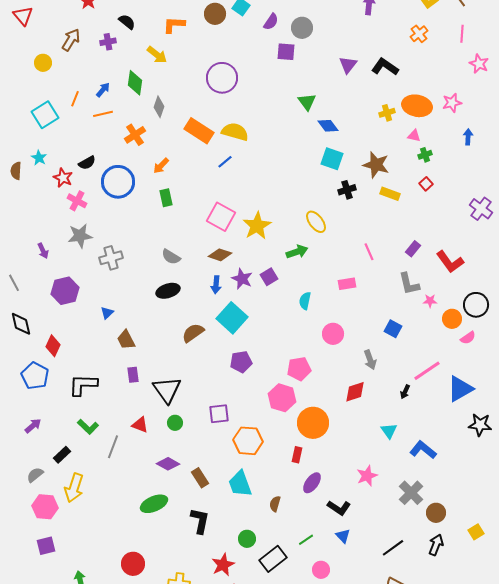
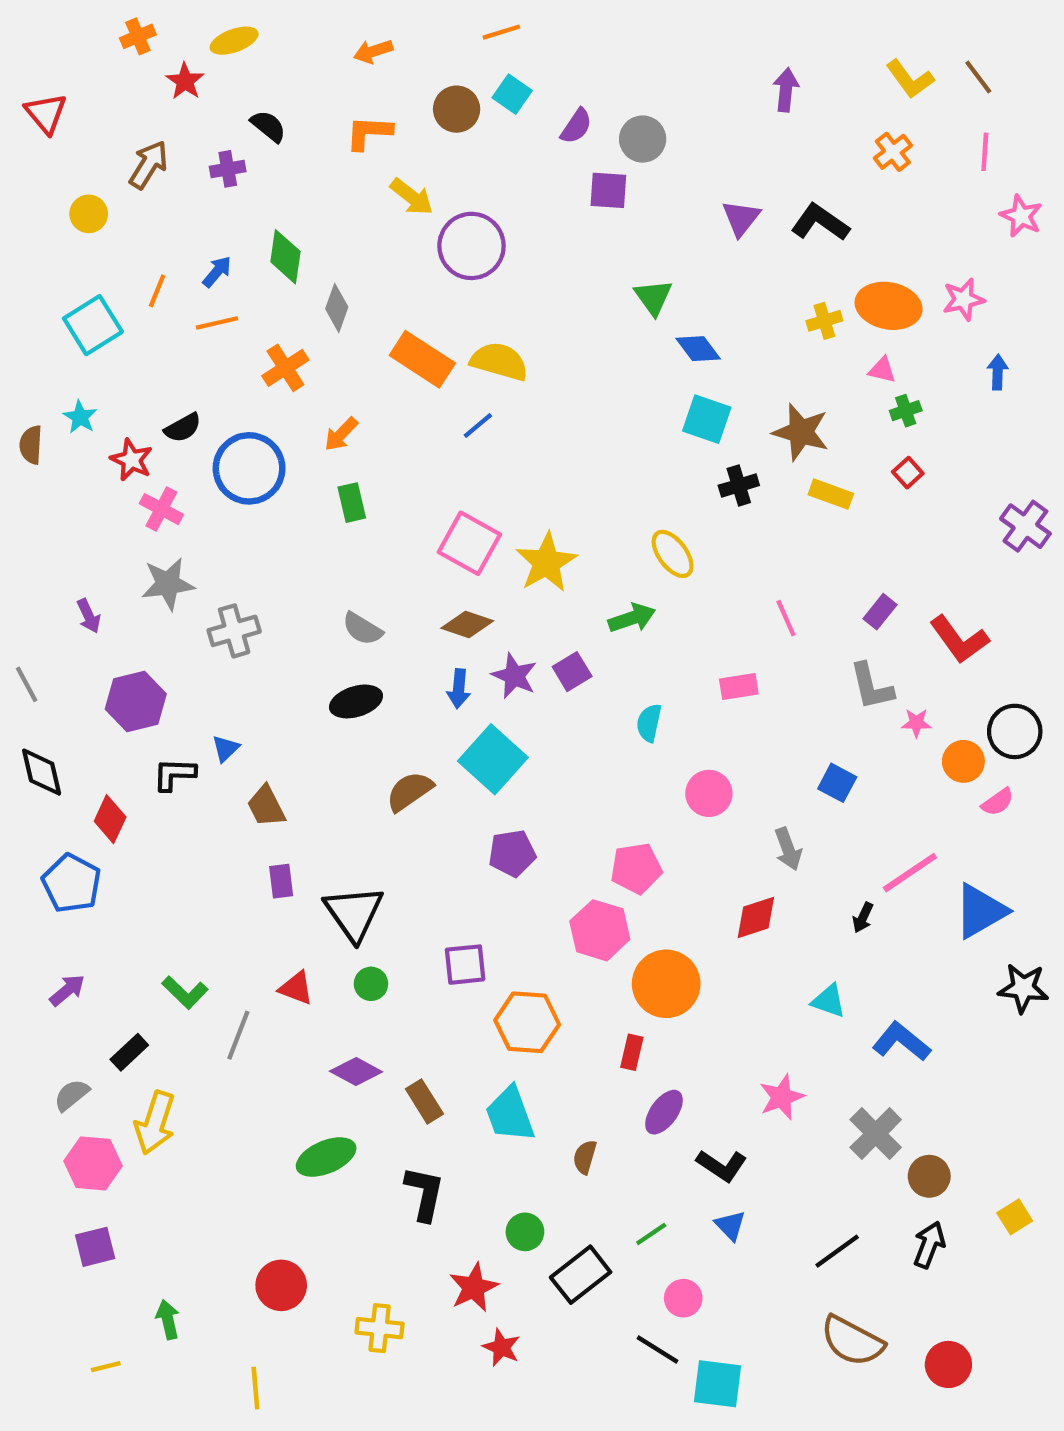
yellow arrow: (157, 55) -> (412, 197), moved
black L-shape: (83, 385) -> (174, 774), moved, size x0.7
cyan triangle: (389, 431) -> (829, 1001), turned -36

